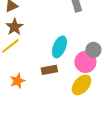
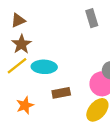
cyan ellipse: (59, 47) -> (44, 67), moved, turned 70

